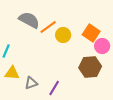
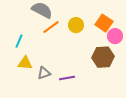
orange line: (48, 27) -> (51, 27), moved
purple line: (54, 88) -> (67, 78), turned 49

